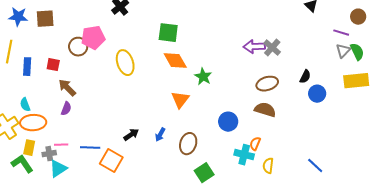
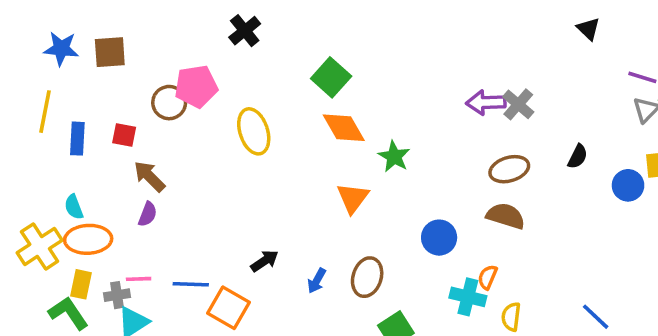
green square: (168, 33) -> (331, 77), turned 35
blue circle: (317, 94) -> (628, 185), moved
blue arrow: (160, 135) -> (317, 281), moved

